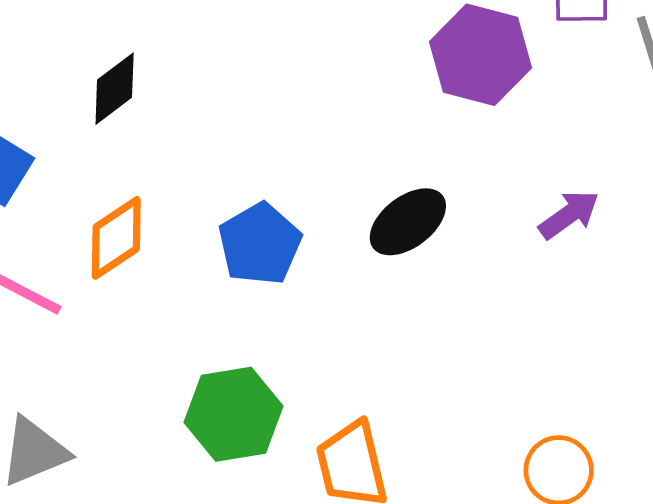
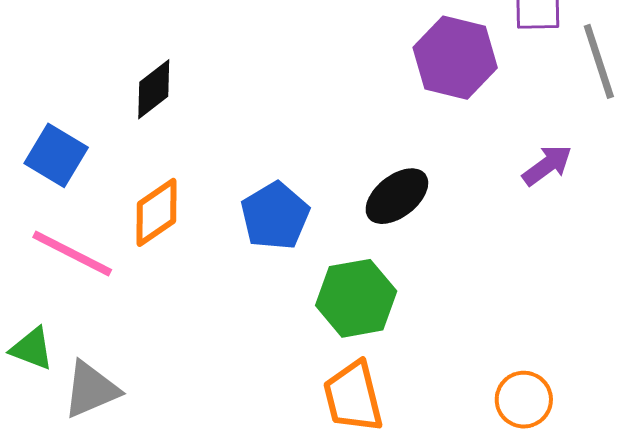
purple arrow: (569, 215) -> (547, 165), moved
green hexagon: (234, 414) -> (356, 298), moved

